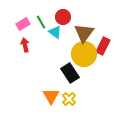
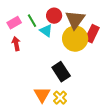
brown triangle: (84, 33) -> (75, 20), moved
red rectangle: (103, 46) -> (92, 34), moved
yellow circle: (84, 54) -> (75, 39), moved

